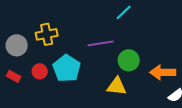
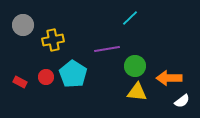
gray circle: (17, 45) -> (23, 25), moved
yellow triangle: (117, 86) -> (137, 92), moved

